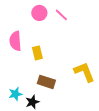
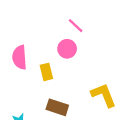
pink circle: (39, 13) -> (67, 49), moved

